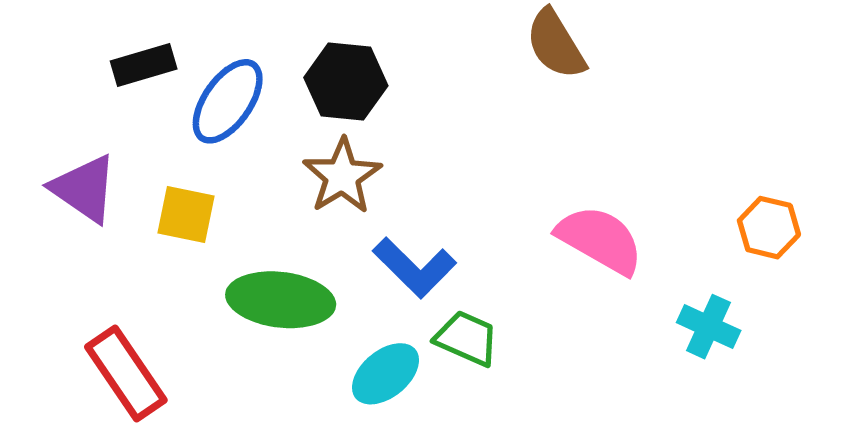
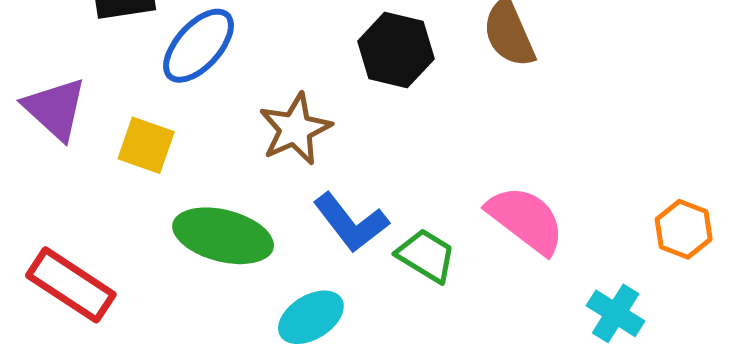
black hexagon: (346, 82) -> (396, 50), moved
green trapezoid: (467, 338) -> (426, 256), moved
red rectangle: (126, 374) -> (71, 285), turned -30

